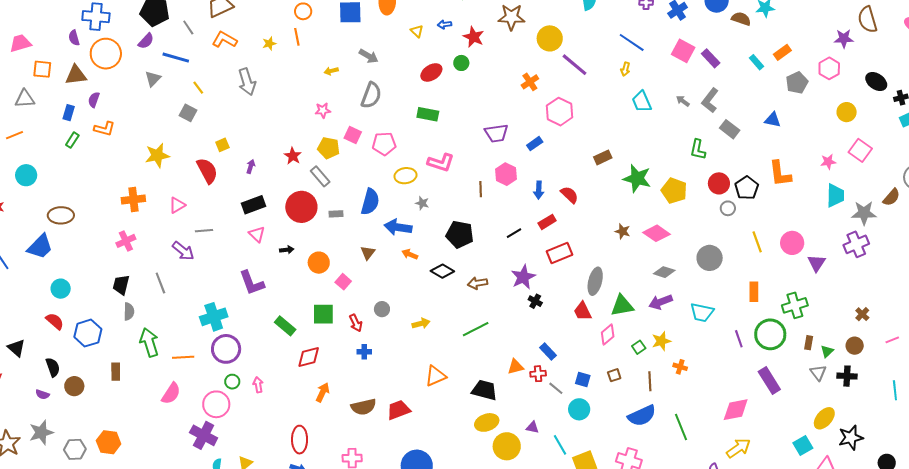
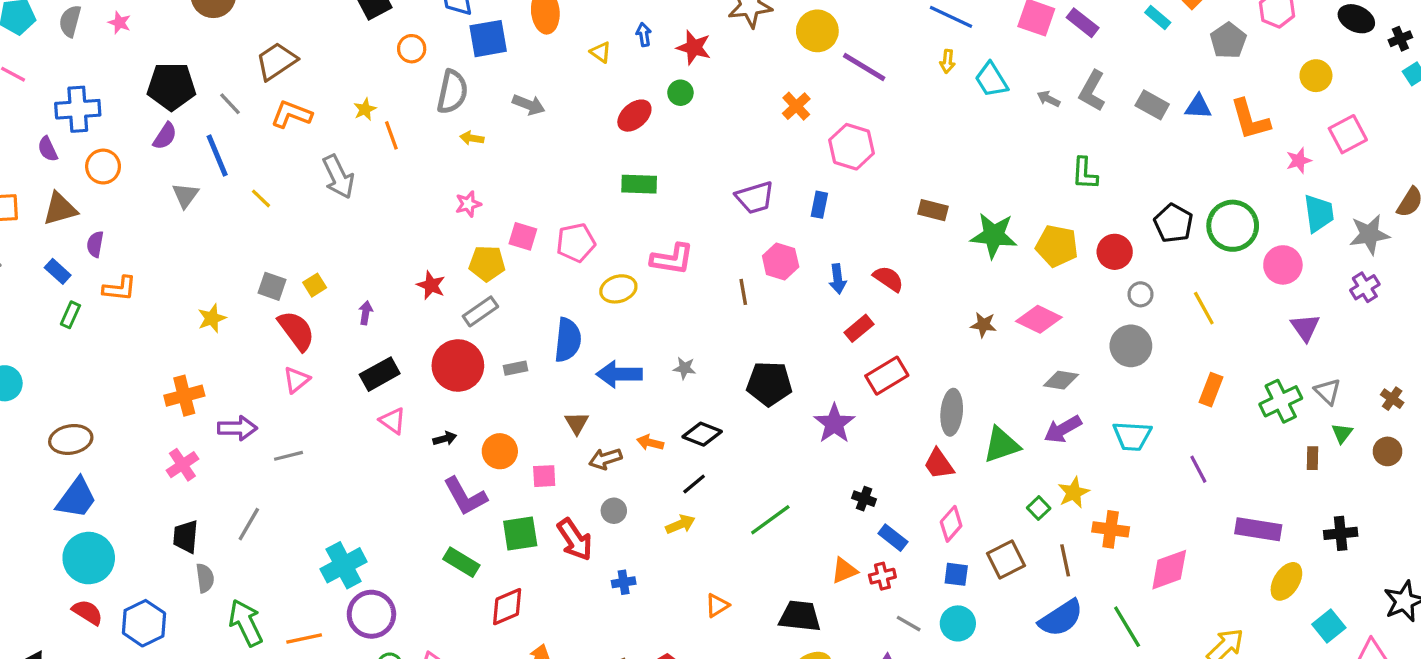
blue arrow: (445, 24) -> (644, 35), turned 96
orange line: (297, 37) -> (391, 135), moved
orange circle: (106, 54) -> (103, 167), size x0.7
blue line: (176, 58) -> (217, 155), turned 60
yellow arrow: (331, 71) -> (472, 138), turned 32
gray semicircle: (371, 95) -> (452, 92), moved
cyan trapezoid: (642, 102) -> (991, 80), moved
blue rectangle: (69, 113) -> (58, 271), turned -56
gray square: (188, 113) -> (272, 286), moved
gray rectangle: (730, 129) -> (1152, 105), moved
blue rectangle: (535, 144) -> (819, 205), turned -35
pink square: (860, 150) -> (1348, 134), turned 35
yellow star: (157, 155) -> (212, 318), size x0.7
brown rectangle: (603, 157) -> (933, 210), turned 48
orange L-shape: (780, 174) -> (1250, 120), moved
gray rectangle: (320, 176) -> (480, 311), turned -75
red circle: (719, 183) -> (1115, 252), moved
gray star: (422, 203) -> (684, 368), moved
pink triangle: (177, 205) -> (296, 380), moved
gray circle: (728, 208) -> (1141, 294), moved
gray line: (204, 231) -> (288, 456), moved
black line: (514, 233) -> (694, 484), moved
black pentagon: (460, 234) -> (769, 384), moved
pink circle: (792, 243) -> (1283, 265), moved
purple cross: (856, 244) -> (1365, 287), size x0.7
blue trapezoid: (40, 247) -> (76, 498), moved
purple arrow: (183, 251) -> (237, 428), moved, turned -30
orange arrow: (410, 254) -> (650, 443), moved
pink square: (343, 282) -> (544, 476), turned -35
gray line: (160, 283) -> (249, 524), turned 60
purple L-shape: (252, 283) -> (465, 496), moved
brown arrow: (478, 283) -> (605, 459), moved
cyan circle: (61, 289) -> (89, 558), size x1.6
orange rectangle: (754, 292) -> (1211, 390), turned 30
black cross: (535, 301) -> (864, 499), moved
red arrow: (356, 323) -> (575, 540), size x1.5
pink diamond: (608, 334) -> (951, 524), moved
green circle: (770, 334) -> (1233, 226), moved
green triangle: (827, 351) -> (1342, 433), moved
blue cross: (364, 352) -> (624, 582), moved
orange cross: (680, 367) -> (1111, 529), size x1.5
gray triangle: (818, 373) -> (1328, 392), moved
brown square: (614, 375) -> (1006, 559), size x1.6
orange triangle: (435, 376) -> (717, 605), size x0.7
black cross: (847, 376) -> (1341, 533), moved
purple rectangle: (769, 380) -> (1258, 529), turned -40
gray line: (556, 388) -> (909, 624), moved
pink diamond: (736, 410) -> (1169, 570), moved
yellow ellipse: (824, 418) -> (1286, 581), moved

